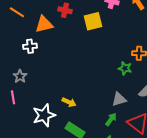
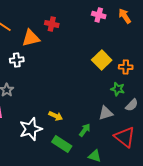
yellow square: (93, 21) -> (102, 60), moved, turned -30
green star: (125, 68) -> (118, 89), moved
green arrow: (111, 119) -> (85, 130), moved

